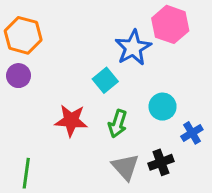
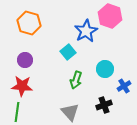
orange hexagon: (23, 35) -> (29, 23), moved
purple circle: (18, 76) -> (25, 60), moved
red star: (71, 121) -> (22, 86), moved
gray triangle: (125, 167) -> (70, 112), moved

